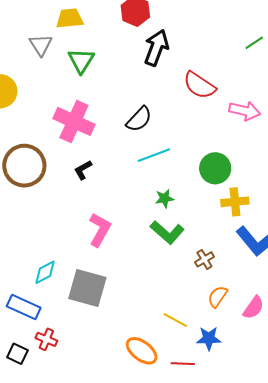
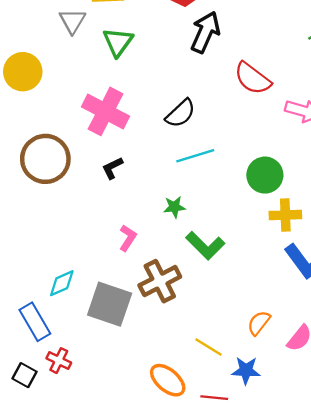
green star: (164, 198) -> (174, 207), moved
pink L-shape: (100, 230) -> (128, 238), size x0.7
brown cross: (204, 259) -> (160, 281), moved, size x1.8
blue rectangle: (24, 307) -> (35, 322), turned 32

